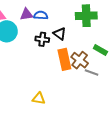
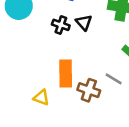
orange rectangle: (64, 59) -> (66, 74), moved
brown cross: (80, 60) -> (89, 90), moved, turned -30

